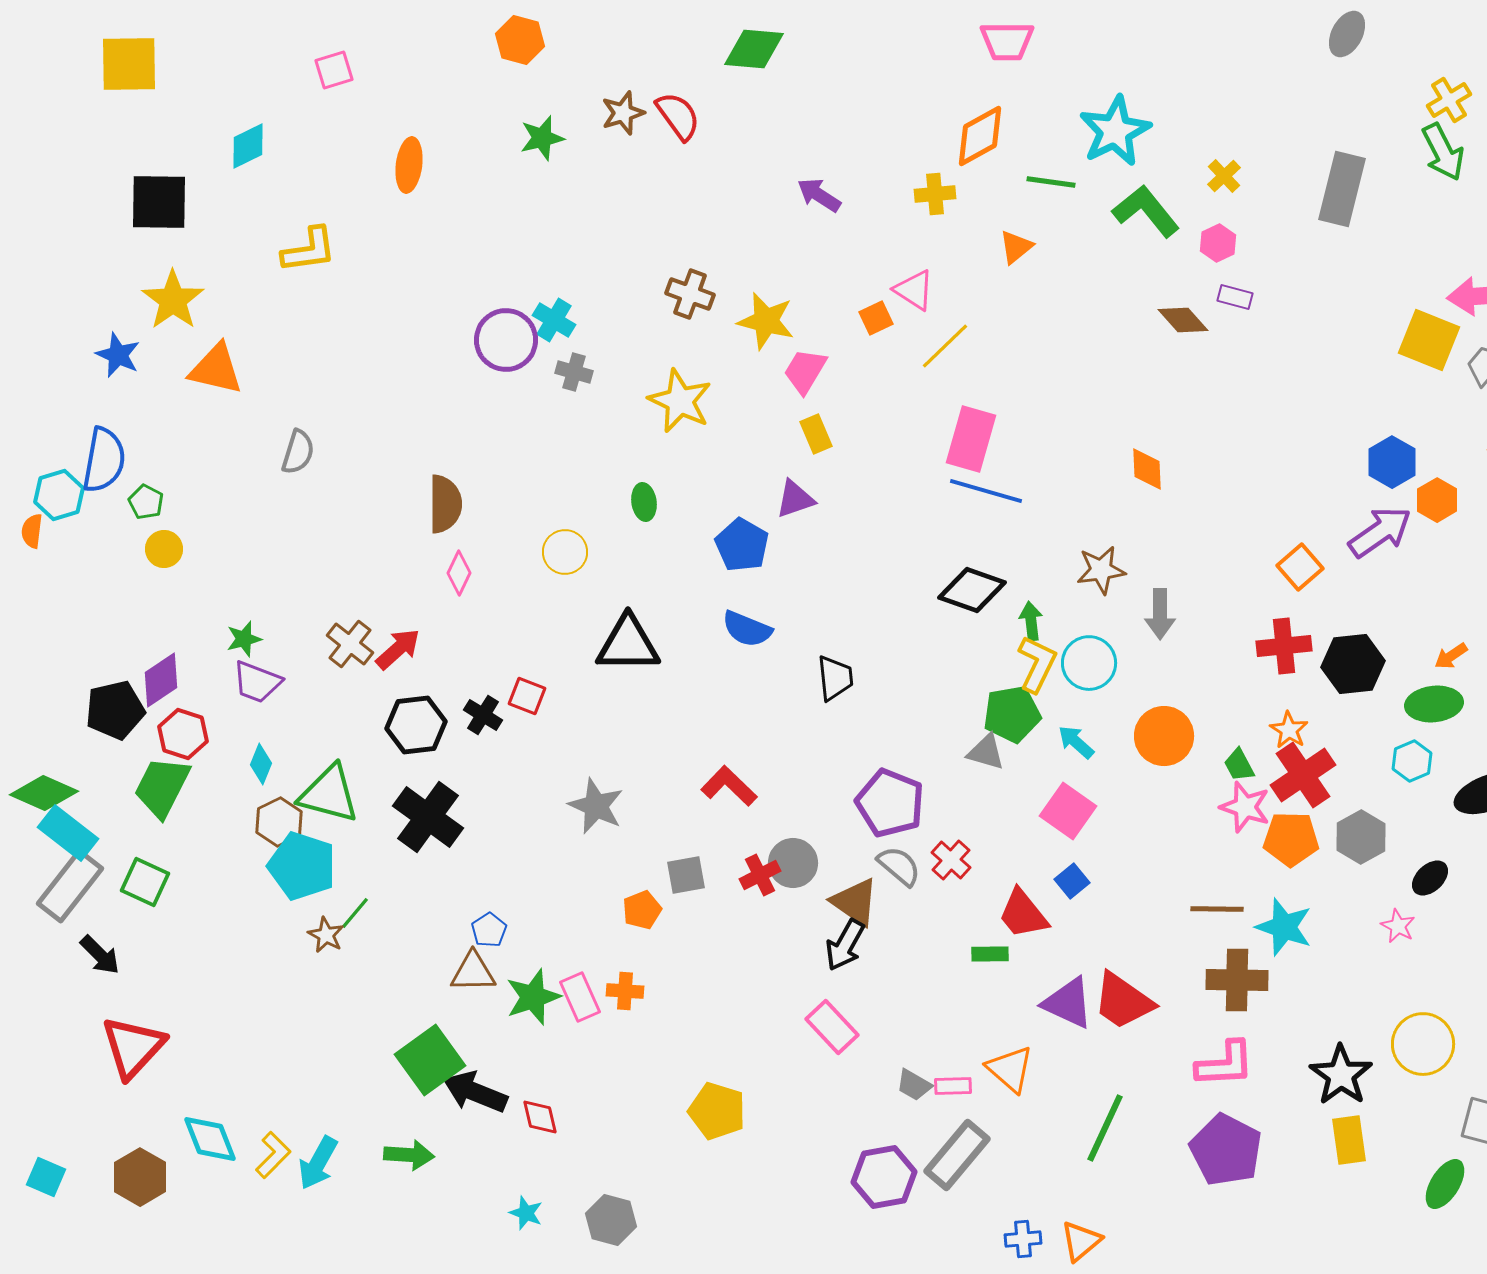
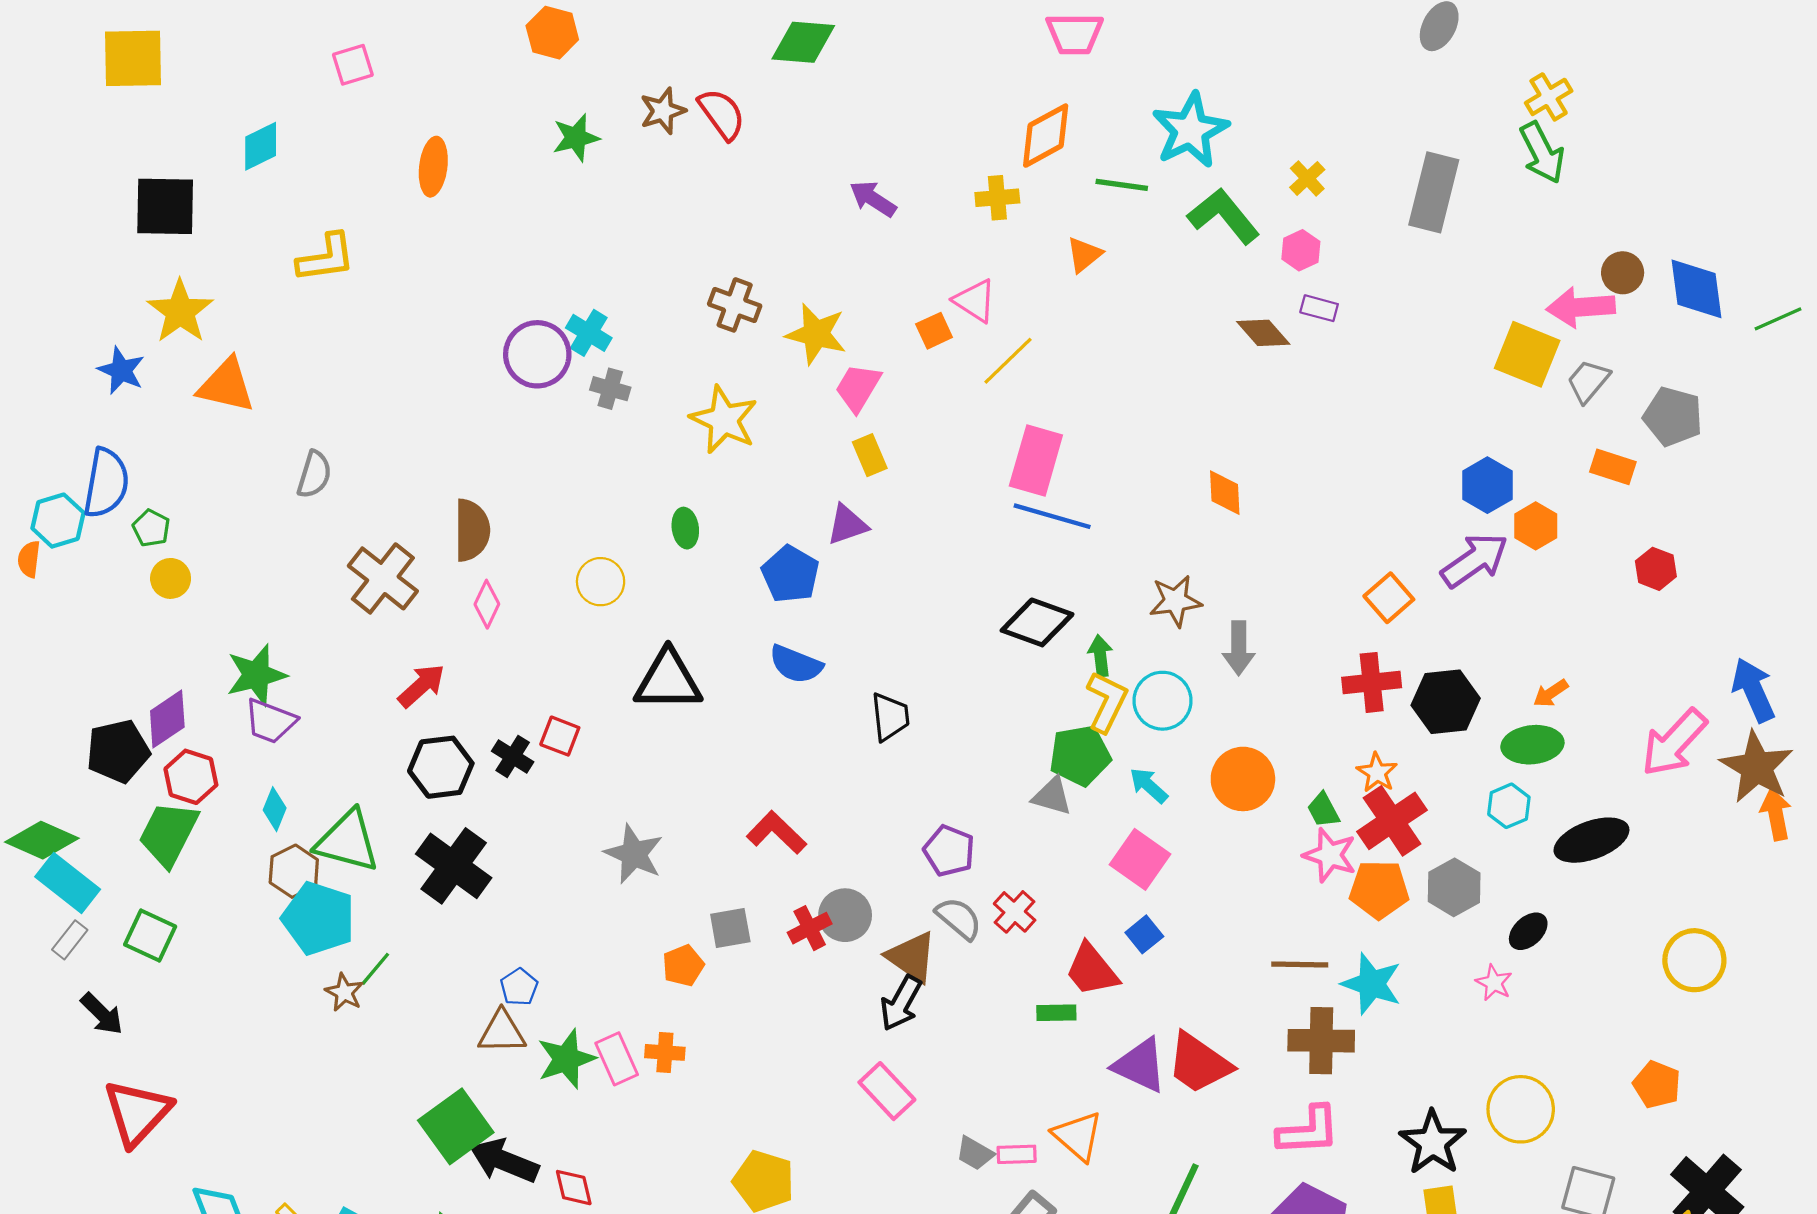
green star: (244, 639) -> (256, 675), size x1.6
brown cross: (350, 644) -> (383, 578), moved, size x1.4
purple pentagon: (890, 803) -> (949, 851), size x0.7
gray rectangle: (70, 886) -> (70, 940), size x0.5

